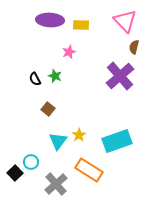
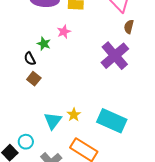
green star: (55, 76) -> (44, 44), moved
brown square: (48, 109) -> (34, 79), moved
cyan rectangle: (117, 141) -> (112, 121), turned 44

